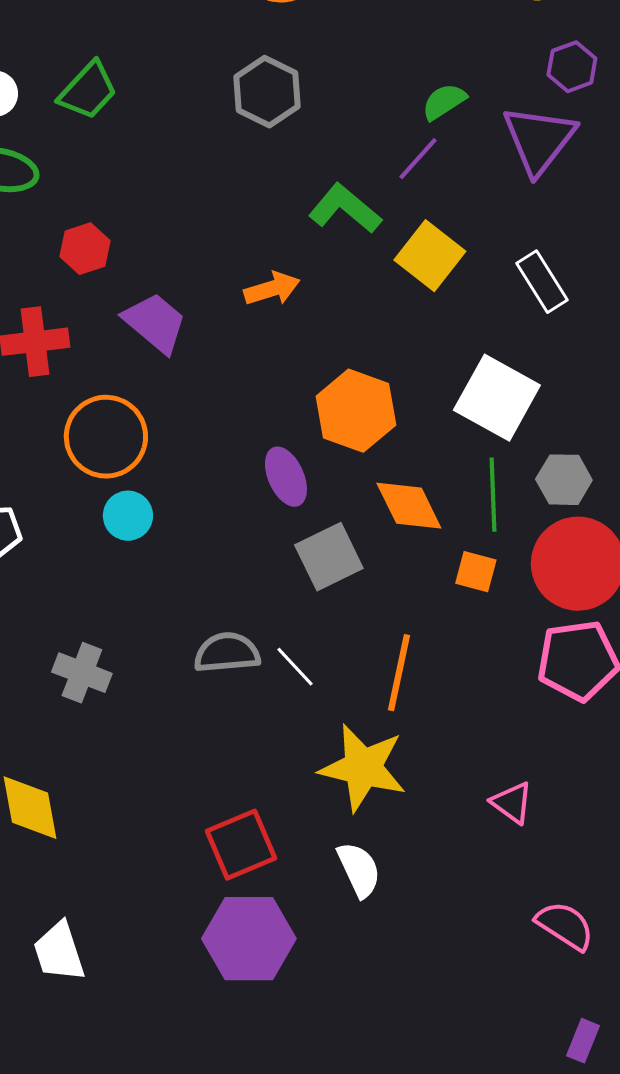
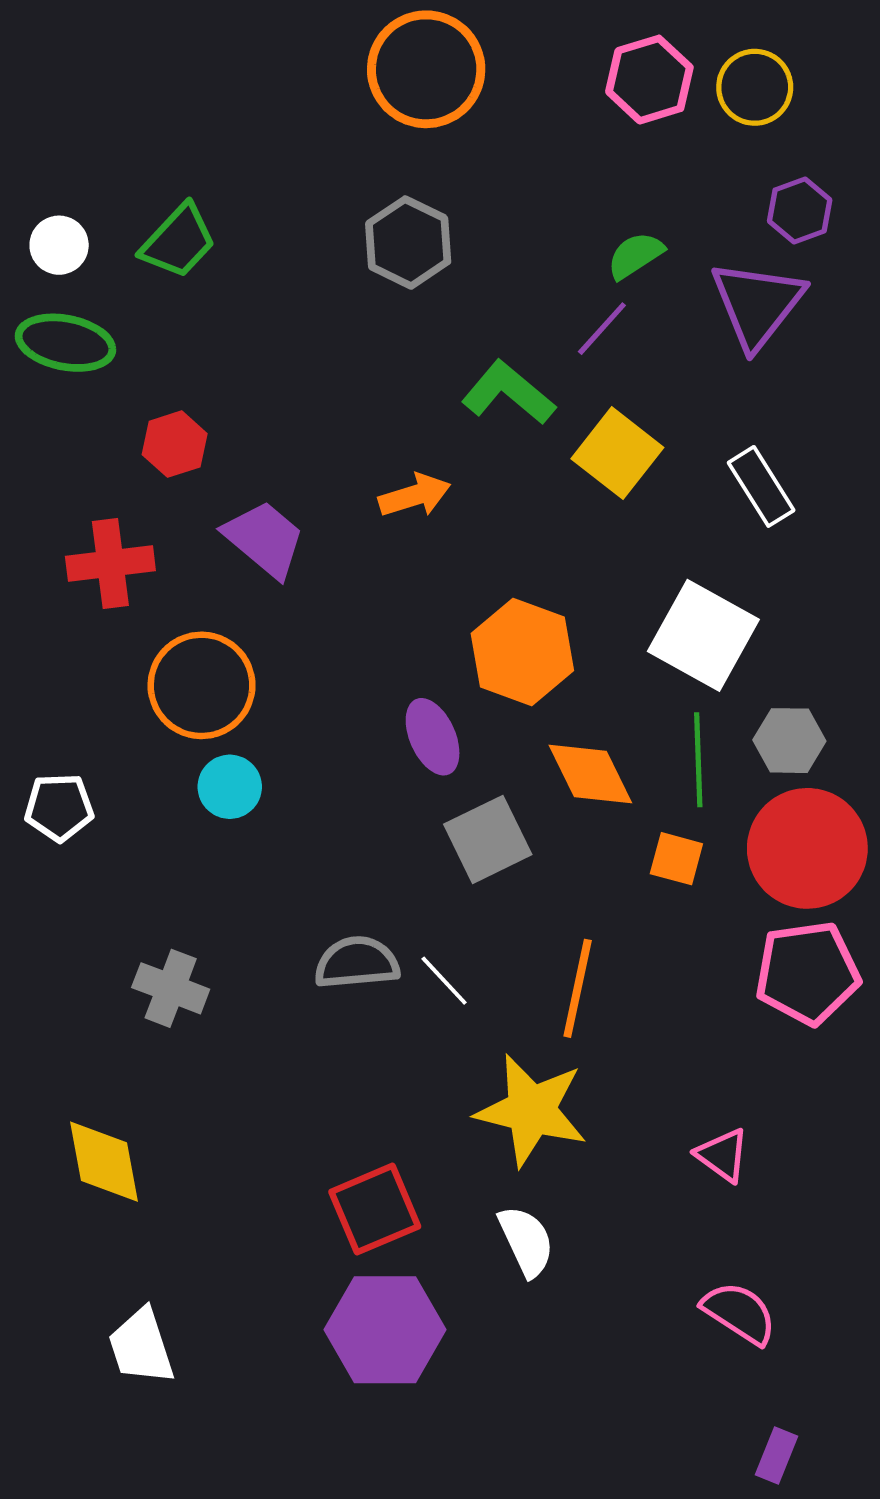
pink semicircle: (565, 926) -> (739, 1313), moved
purple rectangle: (583, 1041) -> (777, 1455), moved

